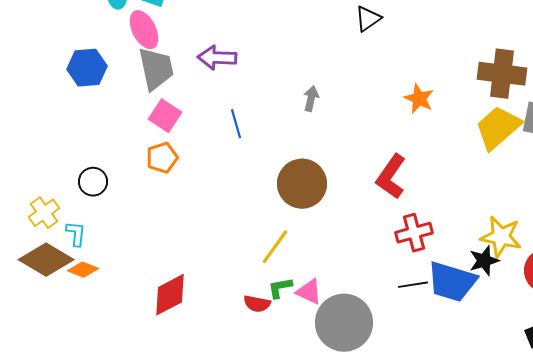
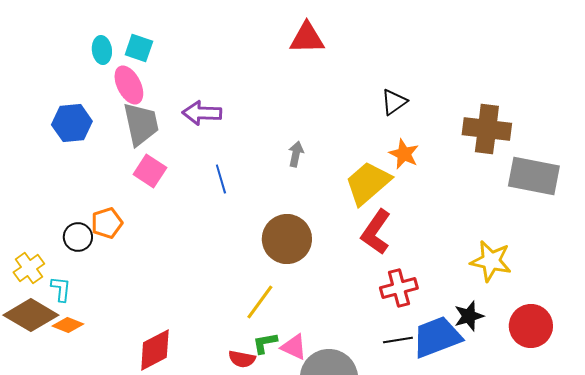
black triangle: (368, 19) -> (394, 102), moved
yellow trapezoid: (498, 128) -> (368, 183), moved
orange pentagon: (162, 158) -> (107, 223), moved
yellow star: (501, 237) -> (491, 261), moved
blue trapezoid: (452, 282) -> (437, 337), turned 142

